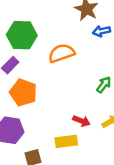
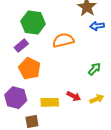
yellow rectangle: (66, 141) -> (50, 102), moved

